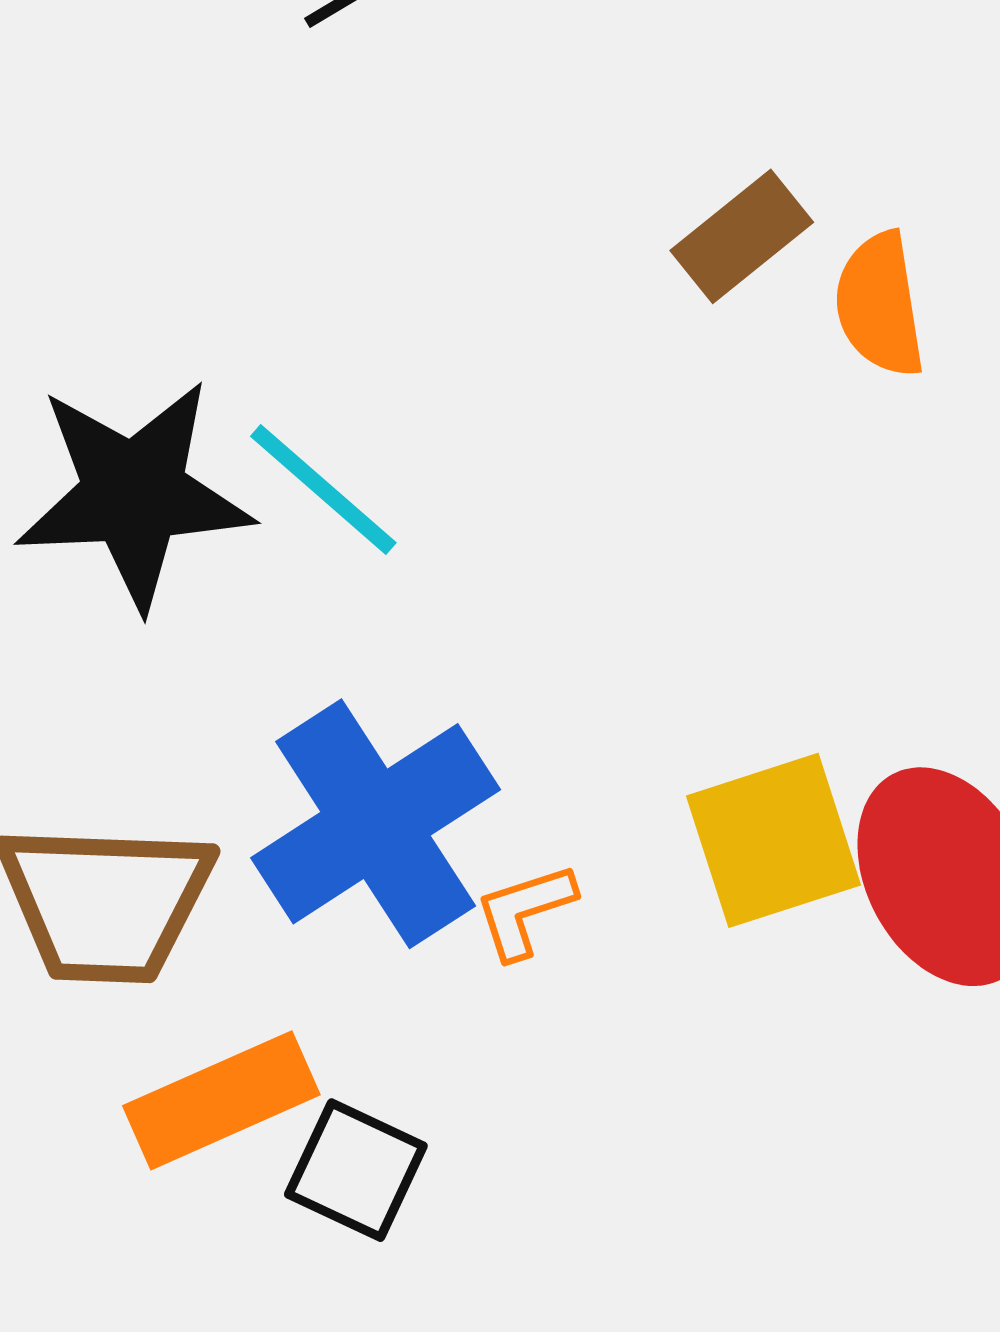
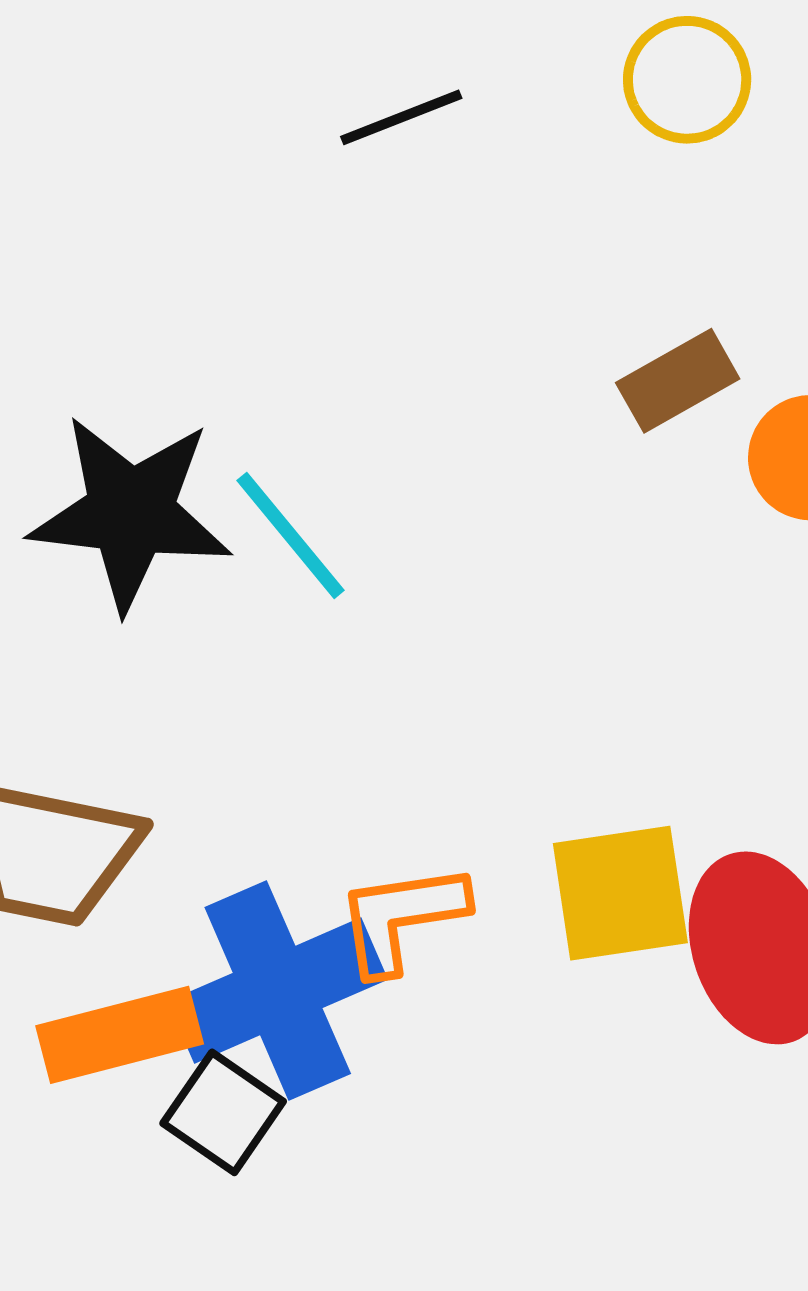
blue cross: (376, 824) -> (278, 990), moved
orange L-shape: (525, 911) -> (401, 918), size x1.5

